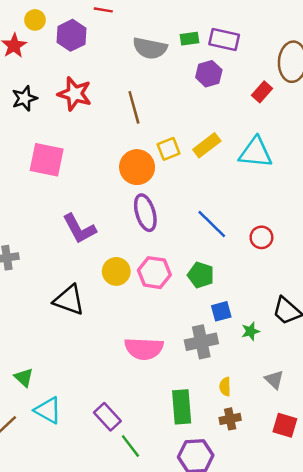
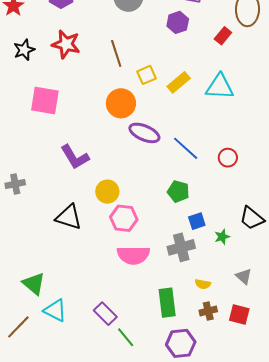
yellow square: (169, 149) -> (147, 75), moved
purple ellipse: (145, 213) -> (144, 133), moved, turned -48
pink hexagon: (154, 273) -> (124, 218), moved
green triangle: (24, 377) -> (34, 284), size x1.4
yellow semicircle: (225, 387) -> (203, 284), turned -77
red square: (285, 425) -> (239, 314), moved

